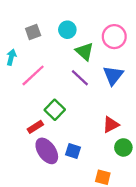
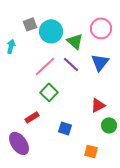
cyan circle: (67, 30) -> (51, 31), moved, size x1.5
pink line: (33, 75) -> (45, 66), moved
red rectangle: (35, 127) -> (32, 117), moved
purple ellipse: (47, 151) -> (19, 143), moved

